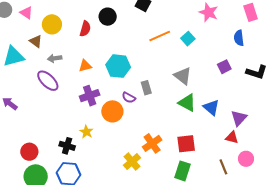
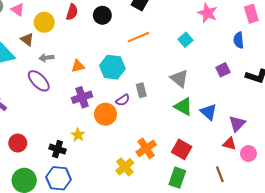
red semicircle: (85, 29) -> (72, 12), moved
orange line: (160, 36) -> (138, 37), moved
purple semicircle: (129, 98) -> (123, 100), turned -64
red square: (186, 144) -> (182, 149), turned 36
red circle: (29, 152) -> (18, 143), moved
pink circle: (246, 159) -> (248, 154), moved

